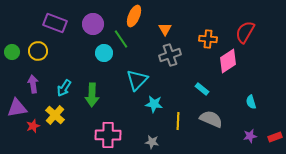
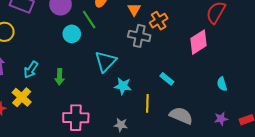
orange cross: (208, 39) -> (159, 21), moved, turned -36
gray cross: (170, 55) -> (139, 36), turned 30
cyan rectangle: (202, 89) -> (167, 79), moved
green arrow: (92, 95) -> (59, 77), size x0.7
gray semicircle: (211, 119) -> (181, 116), moved

